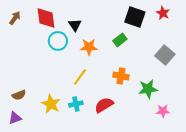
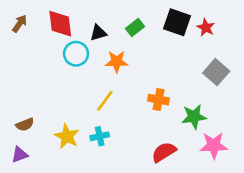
red star: (163, 13) -> (206, 28), moved
black triangle: (75, 25) -> (98, 33), turned 48
green rectangle: (120, 40) -> (135, 28), moved
red semicircle: (104, 105) -> (164, 152), moved
pink star: (163, 111) -> (214, 145), size x1.5

